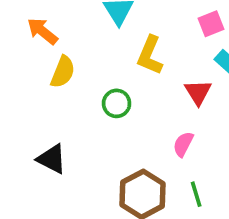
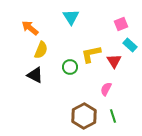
yellow L-shape: (150, 55) -> (91, 54), moved, turned 55
black triangle: (52, 159) -> (35, 75), moved

